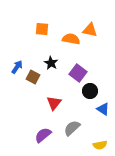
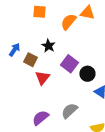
orange semicircle: (71, 39) -> (68, 22), turned -60
purple square: (78, 73) -> (69, 64), moved
red triangle: (54, 103) -> (42, 78), moved

